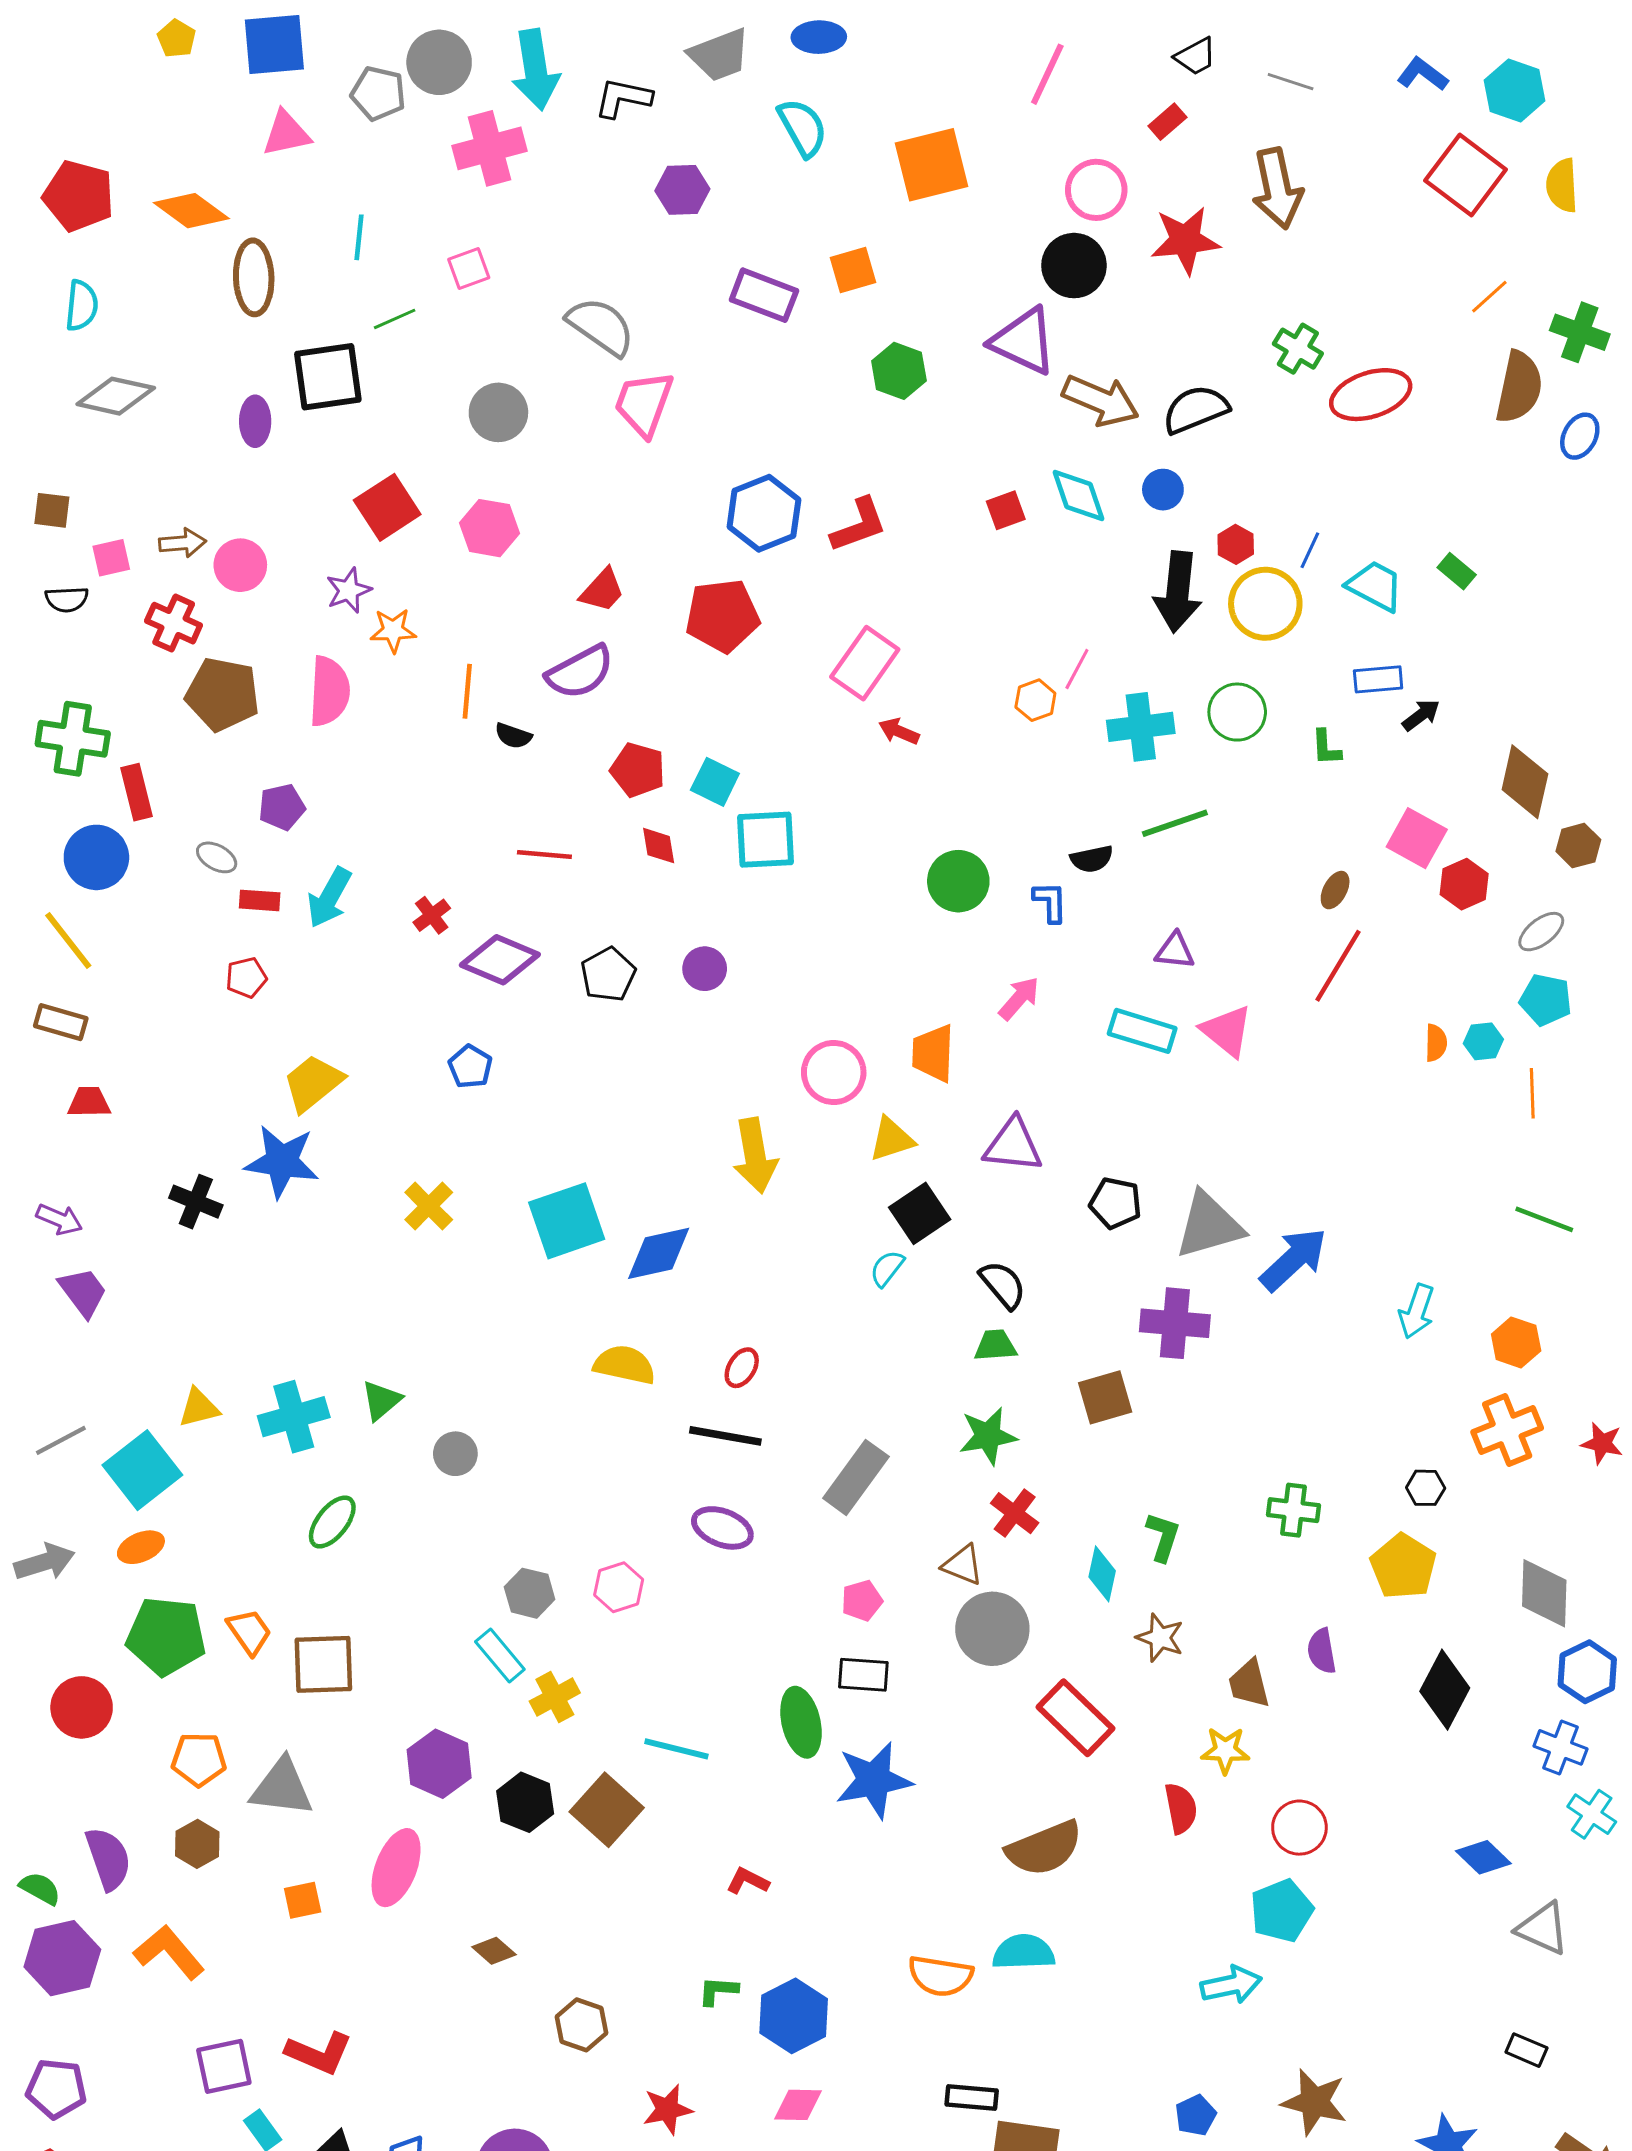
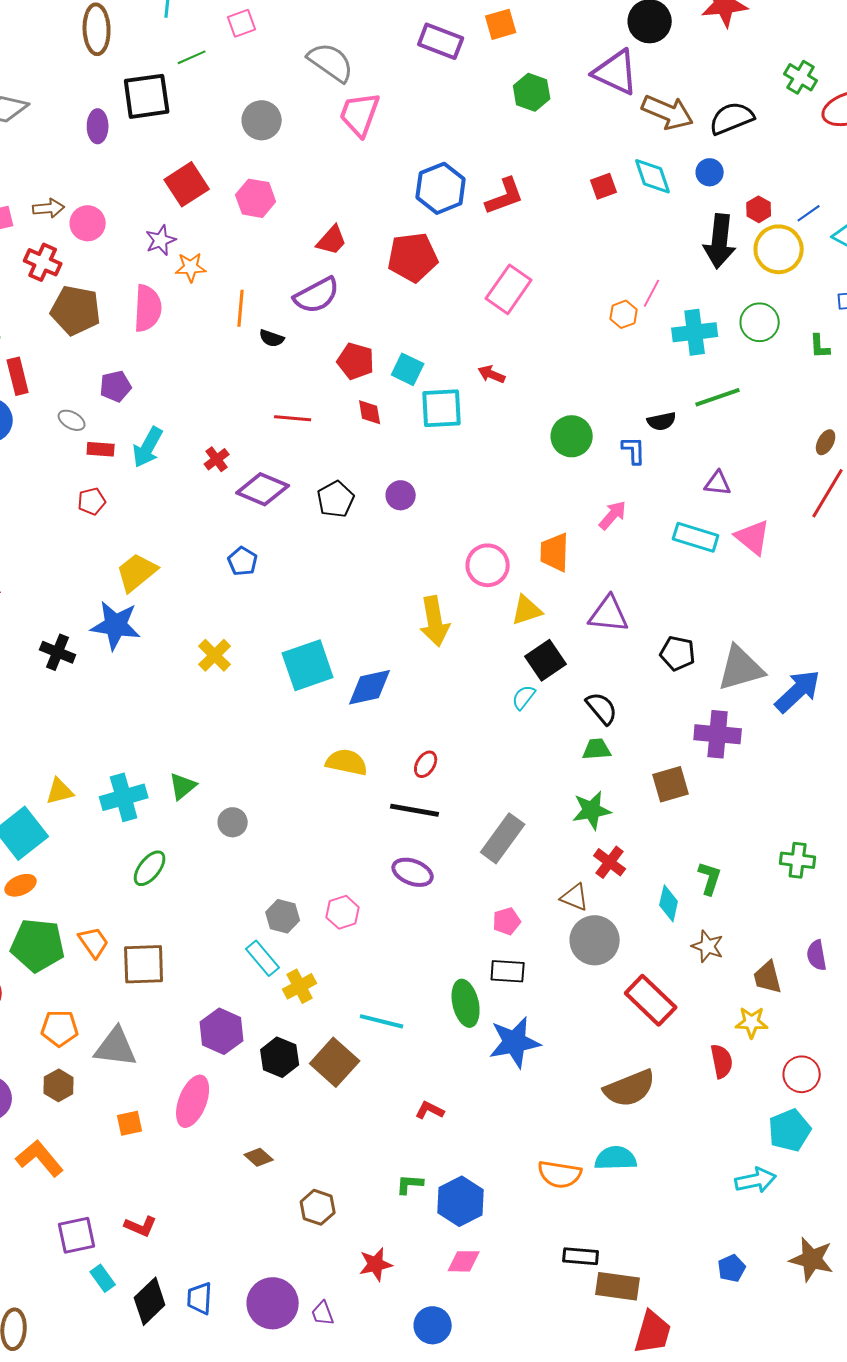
blue line: (1310, 550) -> (809, 213), turned 30
red arrow: (899, 731) -> (492, 374), moved
red L-shape: (319, 2053) -> (141, 1226), size x0.7

